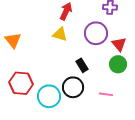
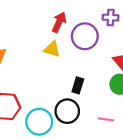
purple circle: (96, 33) -> (85, 36), moved
black rectangle: (82, 65) -> (78, 85), turned 48

